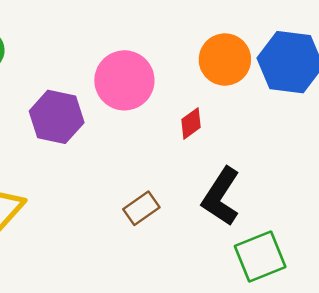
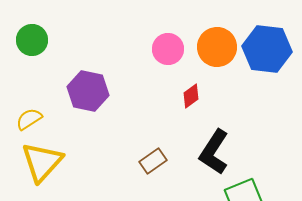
pink circle: (124, 80) -> (168, 49), moved, size x0.7

